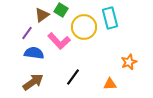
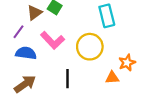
yellow circle: (84, 27) -> (90, 47), moved
black line: (73, 77) -> (67, 79), turned -36
orange triangle: (110, 84) -> (112, 78), moved

